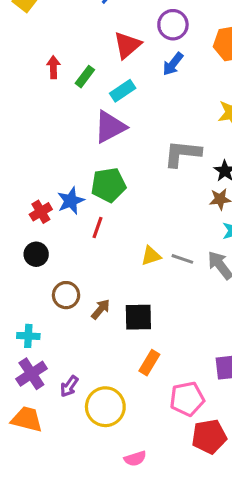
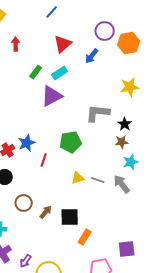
purple circle: (173, 25) -> (105, 31), moved
red arrow: (53, 67) -> (16, 44), moved
green rectangle: (85, 77) -> (36, 72), moved
green pentagon: (108, 185) -> (71, 142), moved
orange rectangle: (149, 363) -> (85, 237), moved

